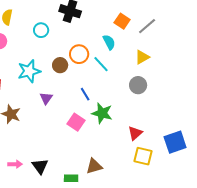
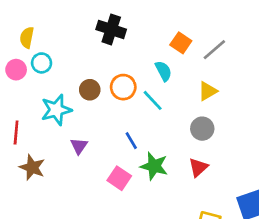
cyan circle: (41, 30) -> (42, 63), moved
brown circle: (60, 65) -> (90, 90), moved
red triangle: (135, 133) -> (198, 167), moved

